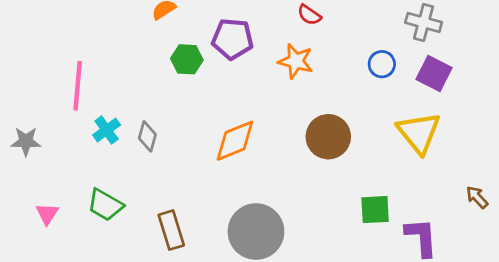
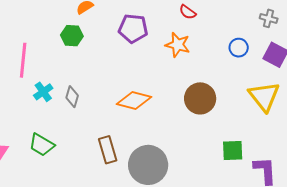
gray cross: (424, 22) -> (269, 18), size x0.7
green hexagon: (187, 59) -> (72, 36), moved
orange diamond: (235, 141) -> (134, 101), turned 36
brown rectangle: (171, 230) -> (108, 150), moved

